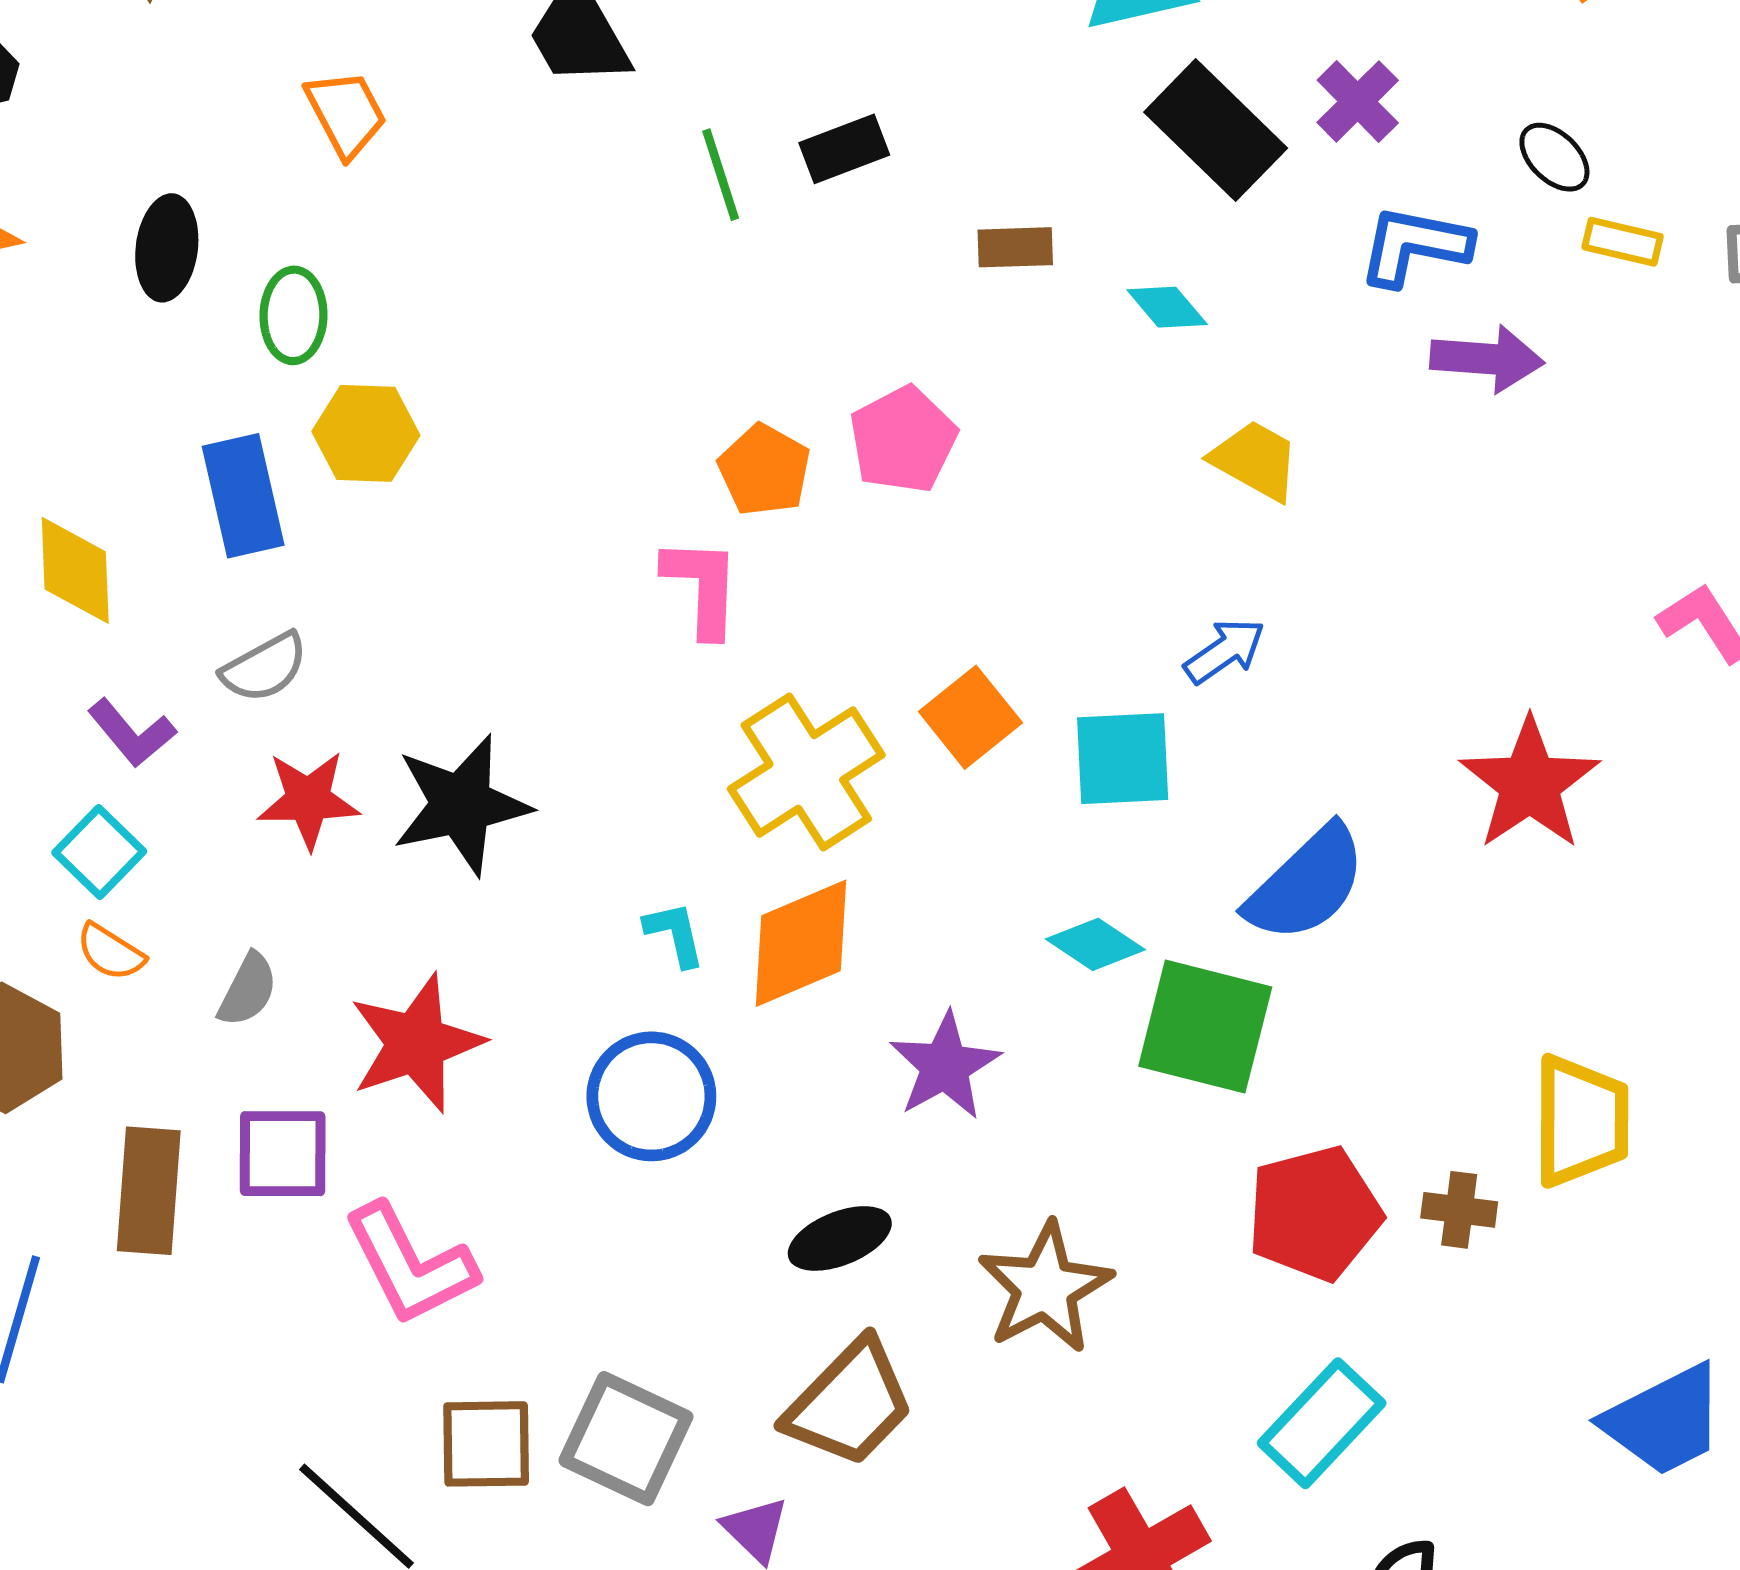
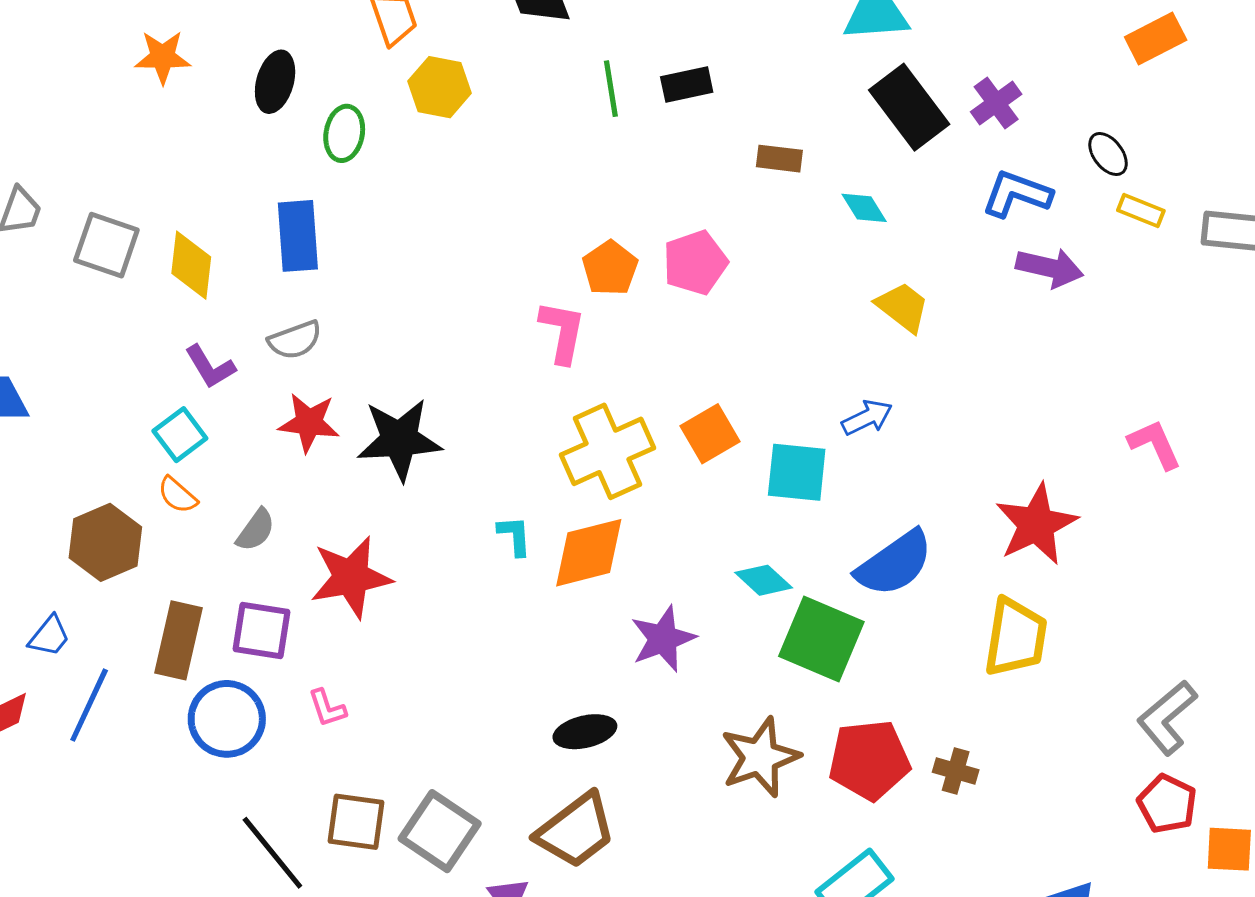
yellow hexagon: (366, 433) -> (440, 87), moved
blue circle: (651, 1096) -> (227, 719), moved
yellow trapezoid: (1581, 1121) -> (1016, 637), moved
pink L-shape: (410, 1264) -> (327, 708), size x0.5
brown star: (1045, 1288) -> (760, 757), moved

